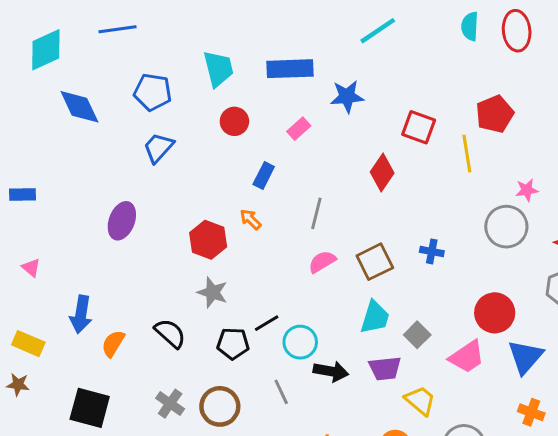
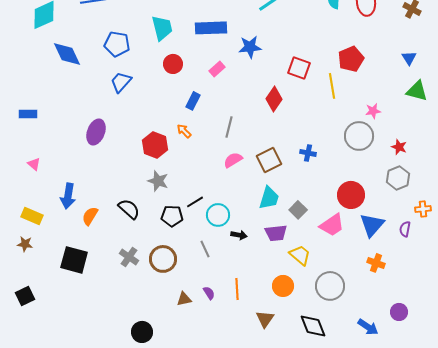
black arrow: (331, 371) -> (239, 235), size x0.7

